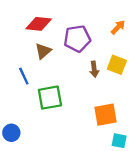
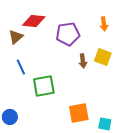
orange arrow: (118, 27) -> (104, 24), turned 128
brown triangle: (43, 51) -> (16, 37), moved
orange square: (106, 115) -> (79, 113), moved

